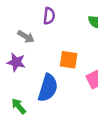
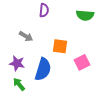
gray arrow: (26, 37) -> (26, 36), moved
purple star: (16, 62) -> (17, 63), moved

